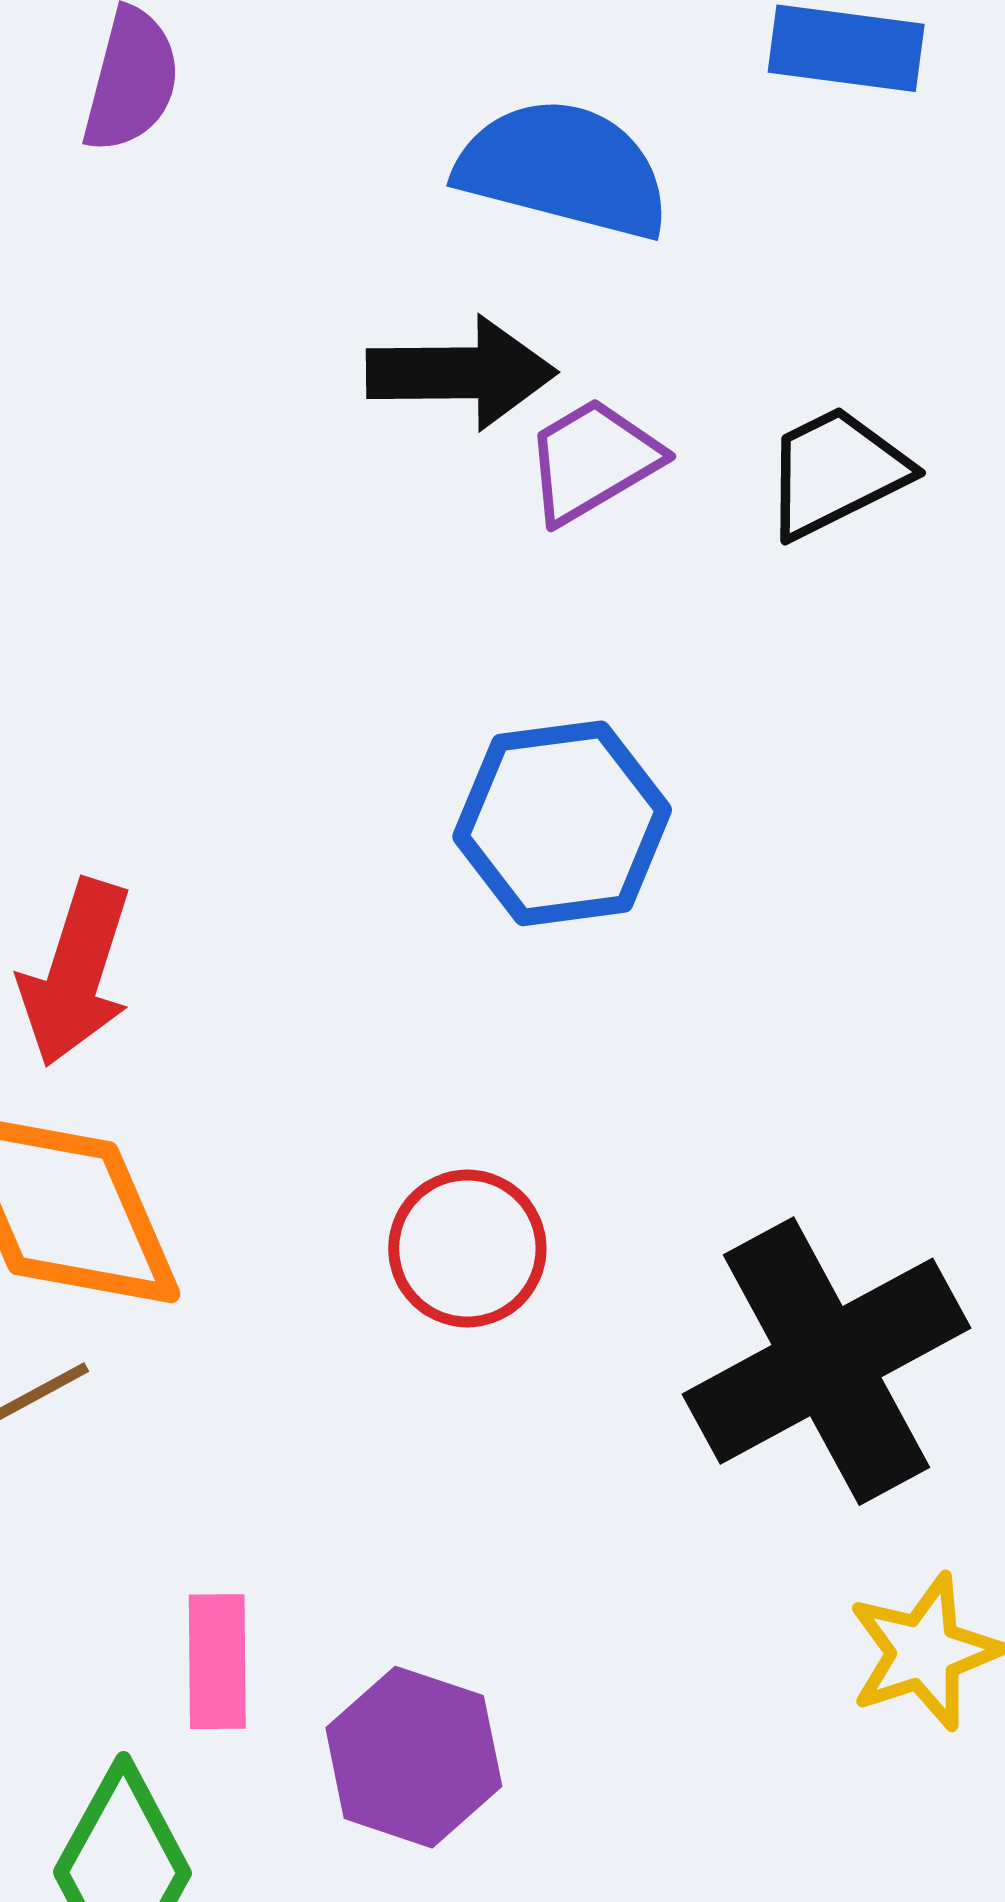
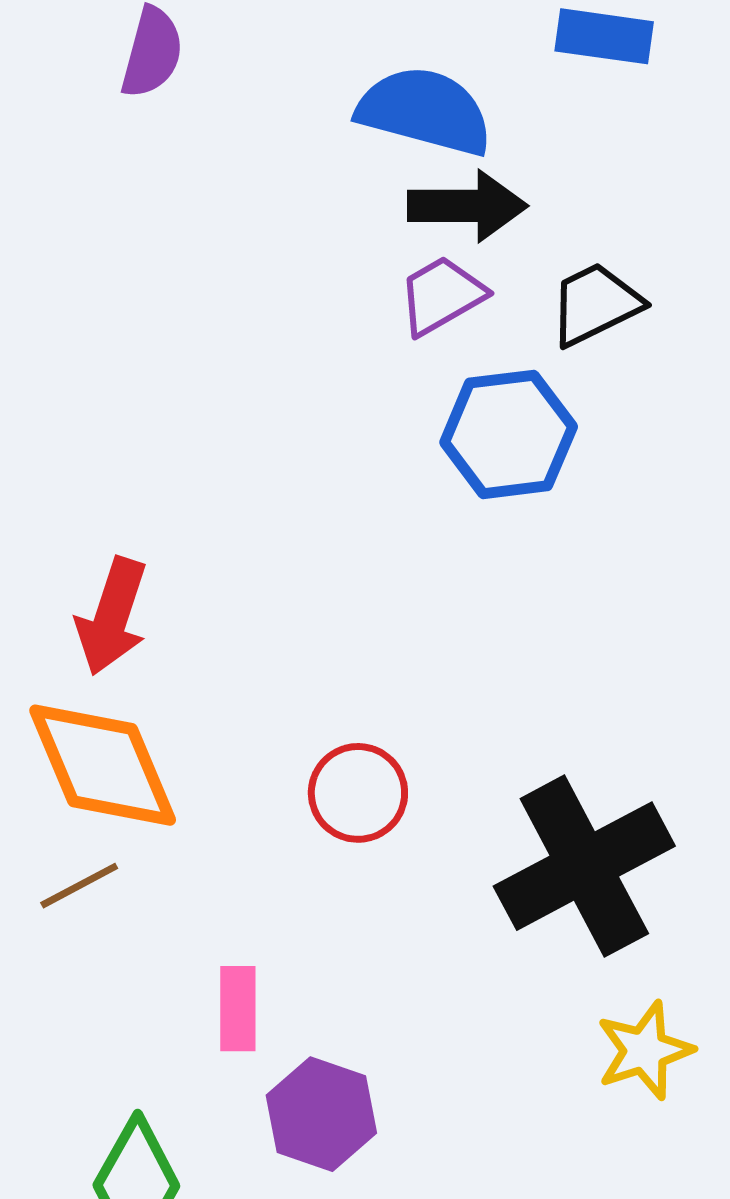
black arrow: (461, 373) -> (467, 206), moved
blue hexagon: (562, 823) -> (509, 434), moved
pink rectangle: (217, 1662) -> (238, 1009), moved

